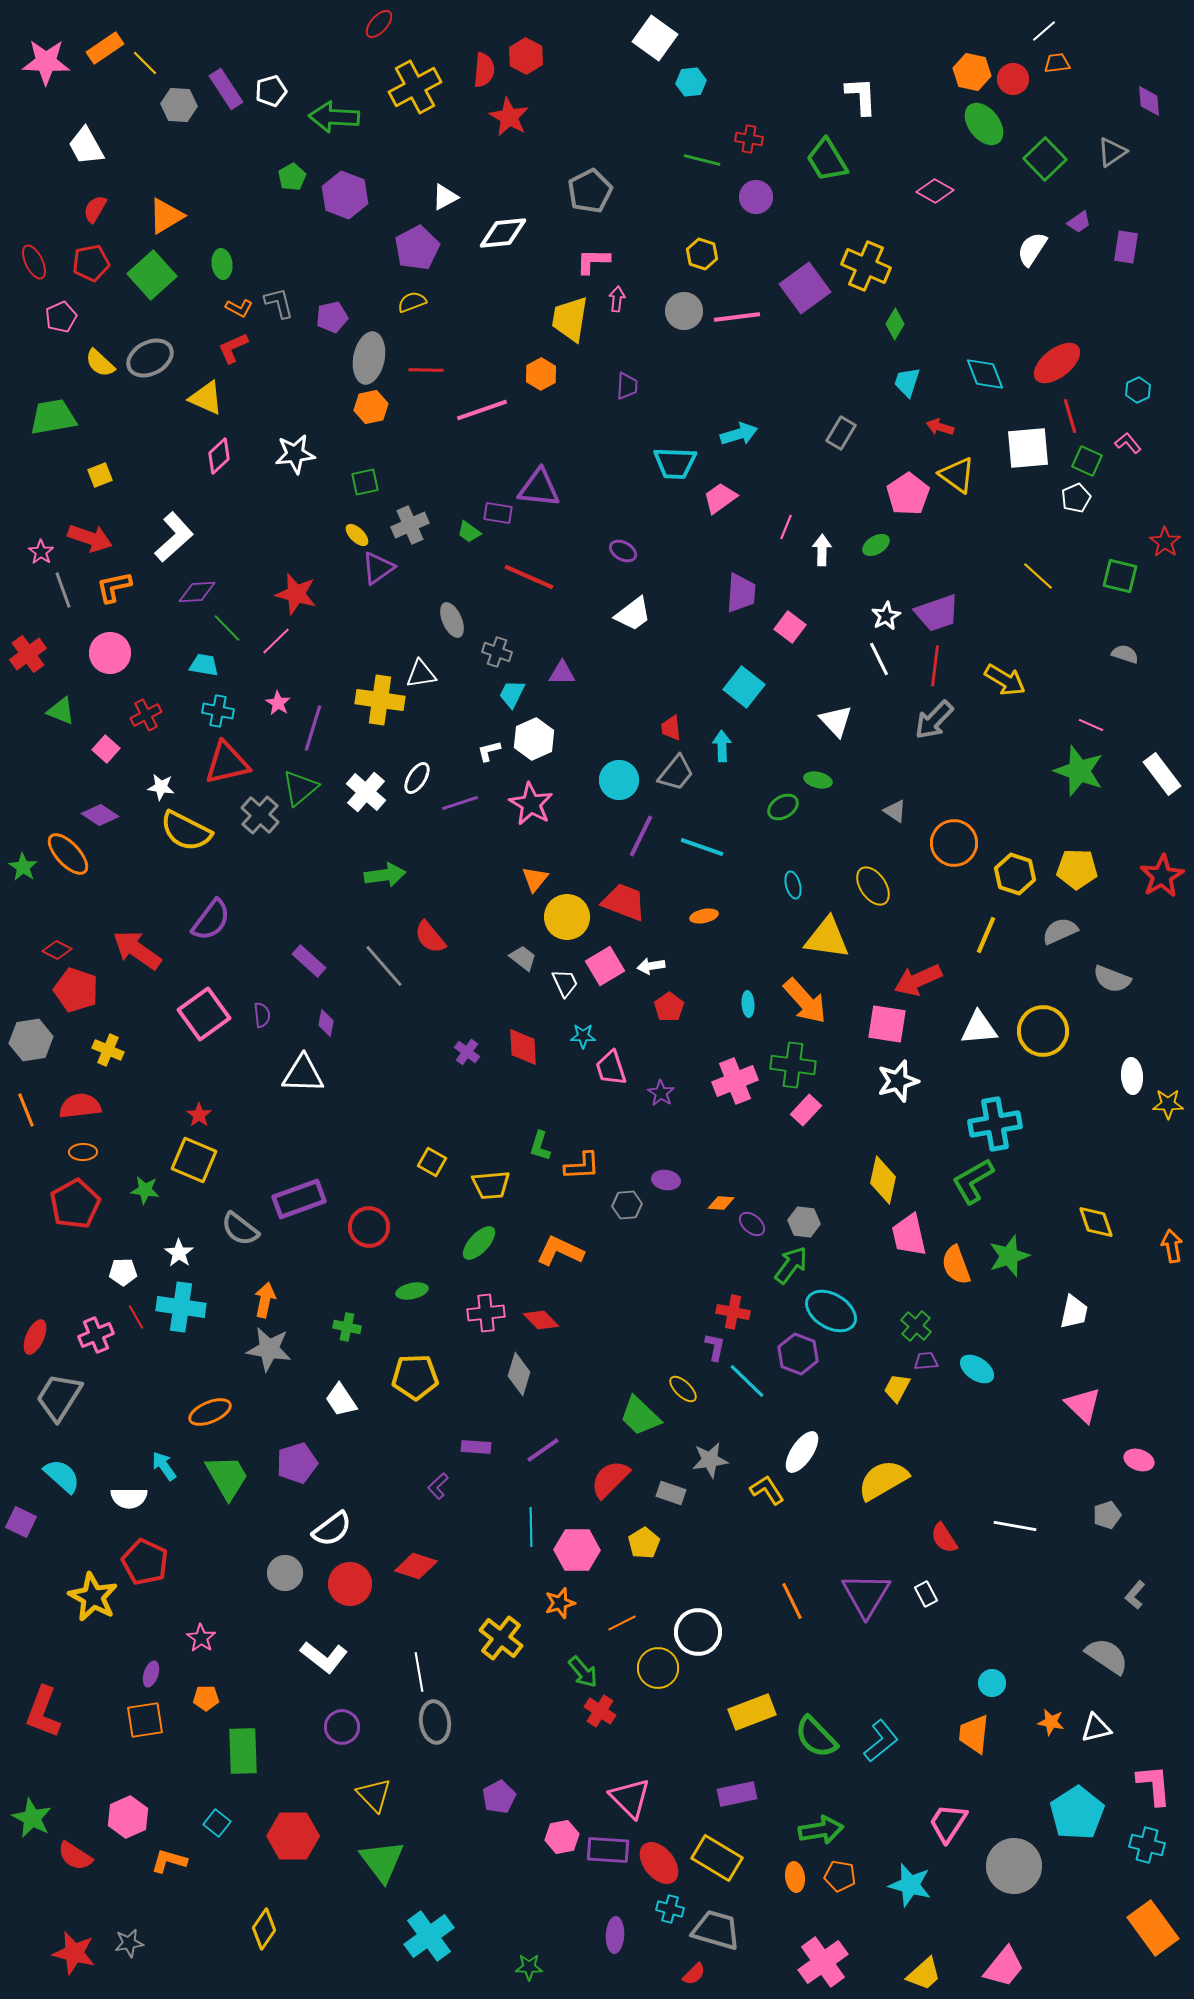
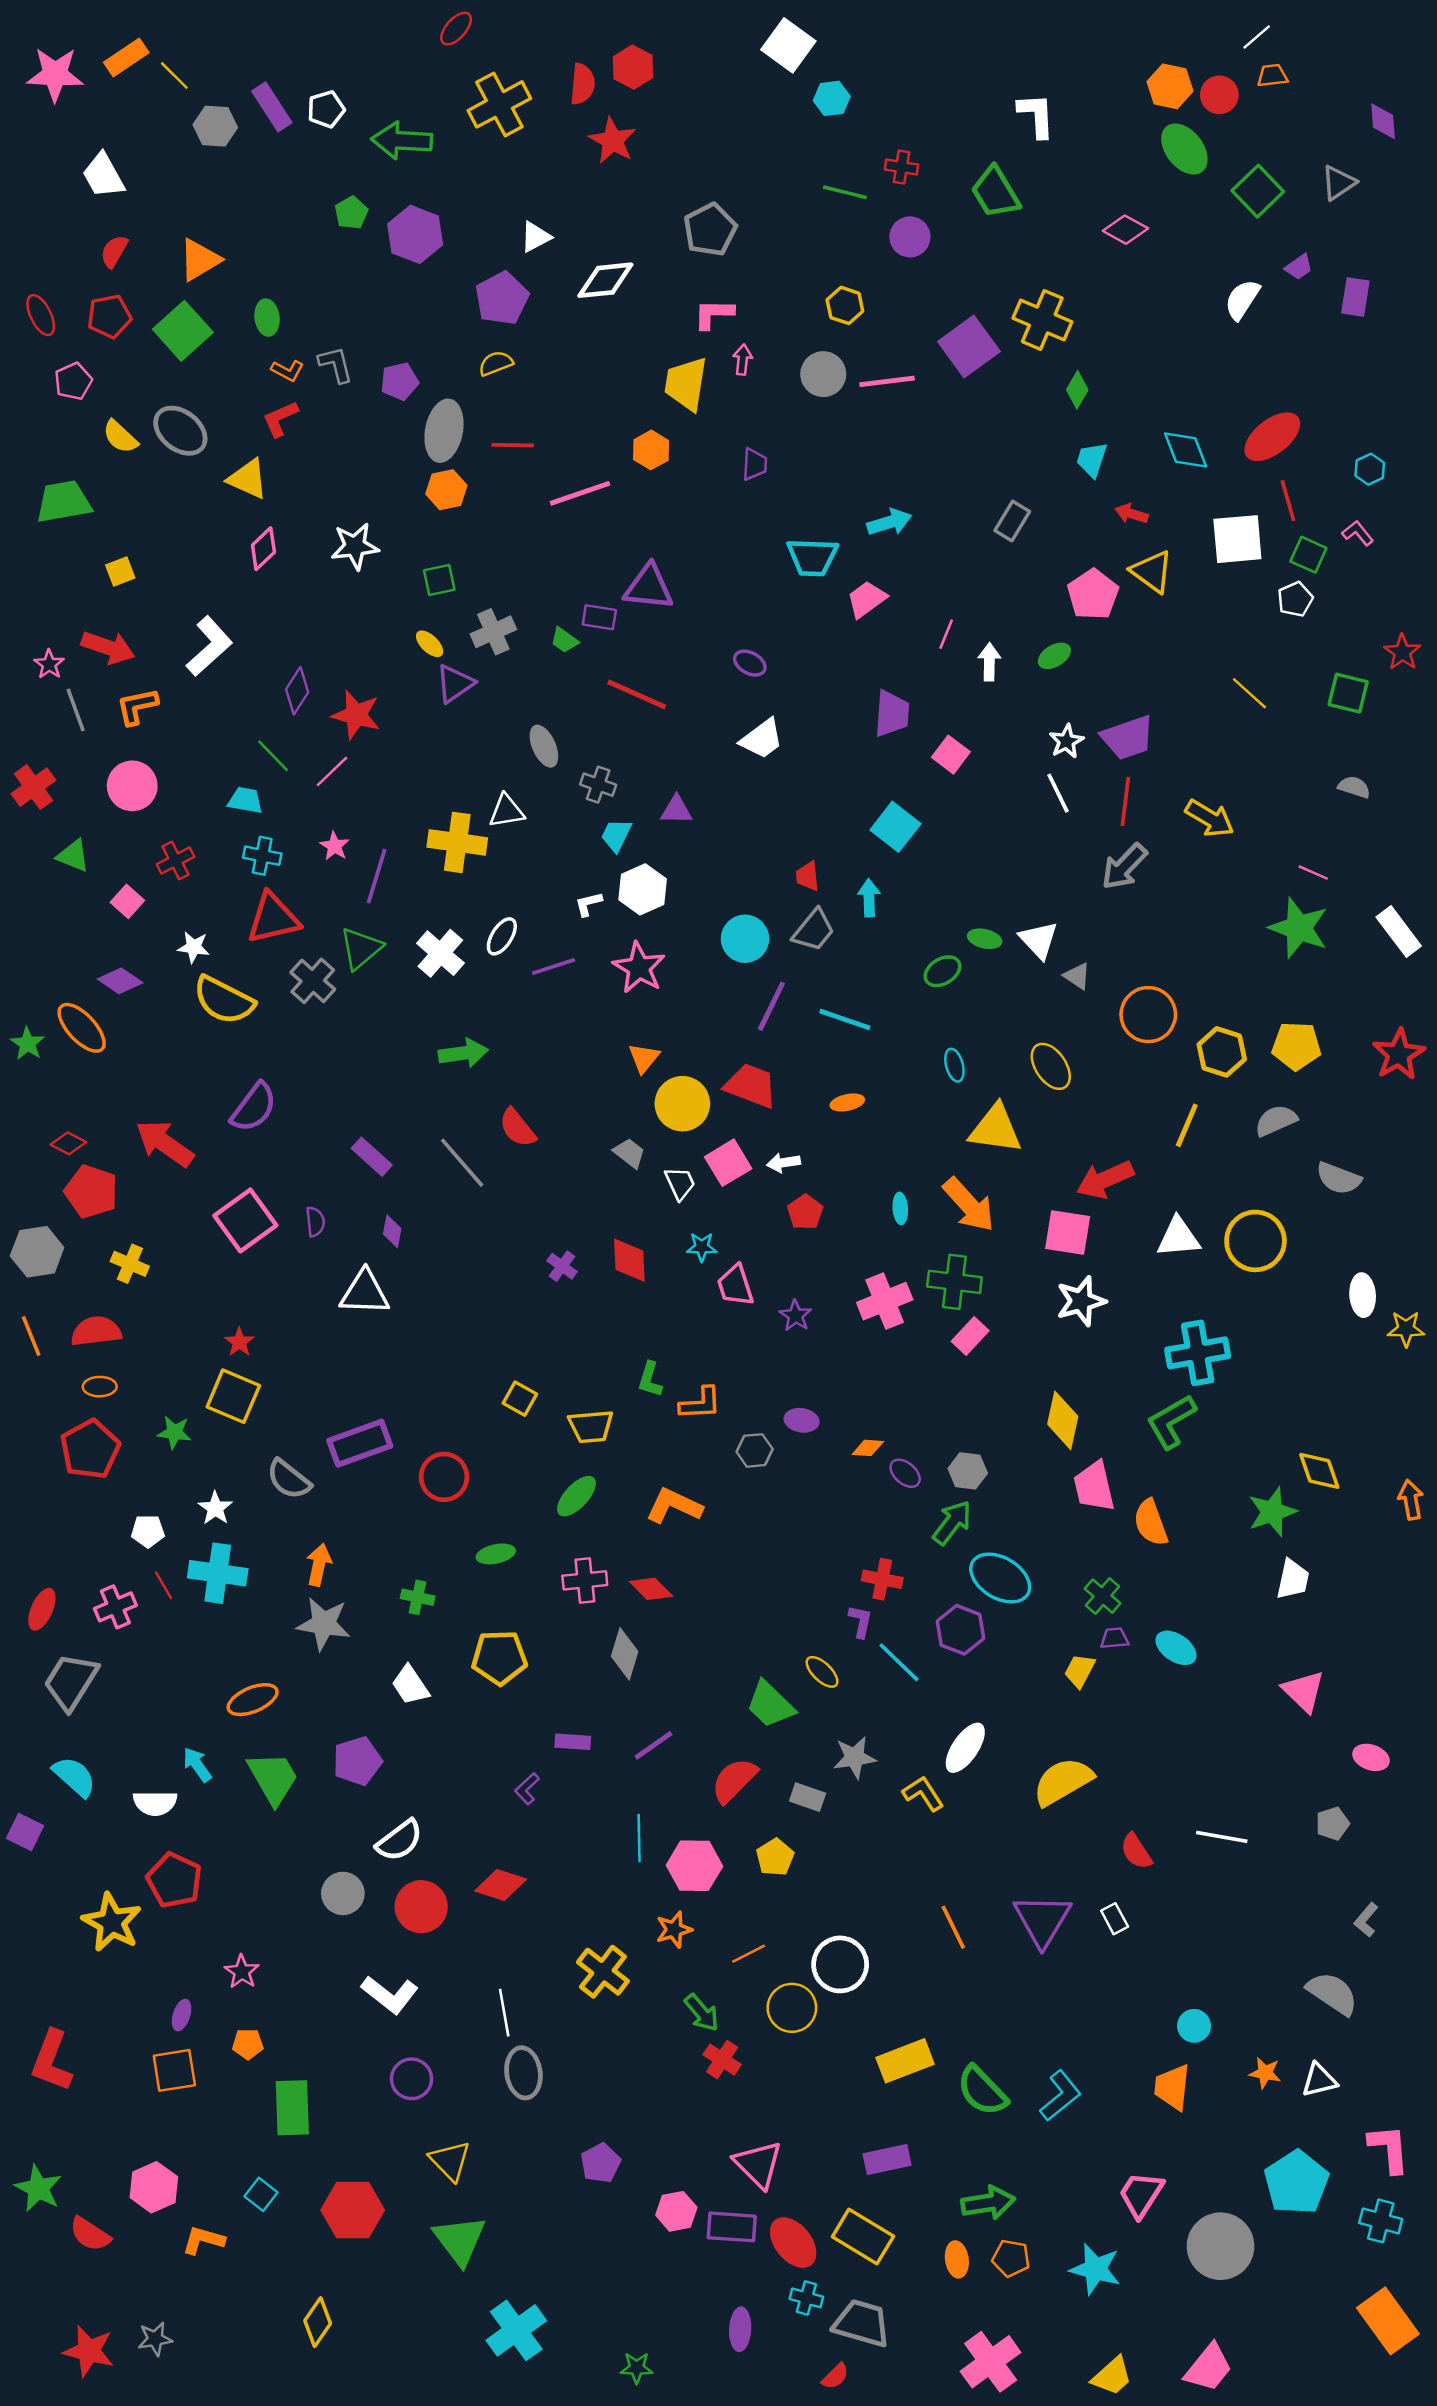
gray ellipse: (150, 358) -> (180, 431), turned 66
purple diamond: (197, 592) -> (297, 691), moved, turned -54
white triangle: (836, 721) -> (1039, 940), moved
green star: (1009, 1256) -> (1272, 1512), moved

